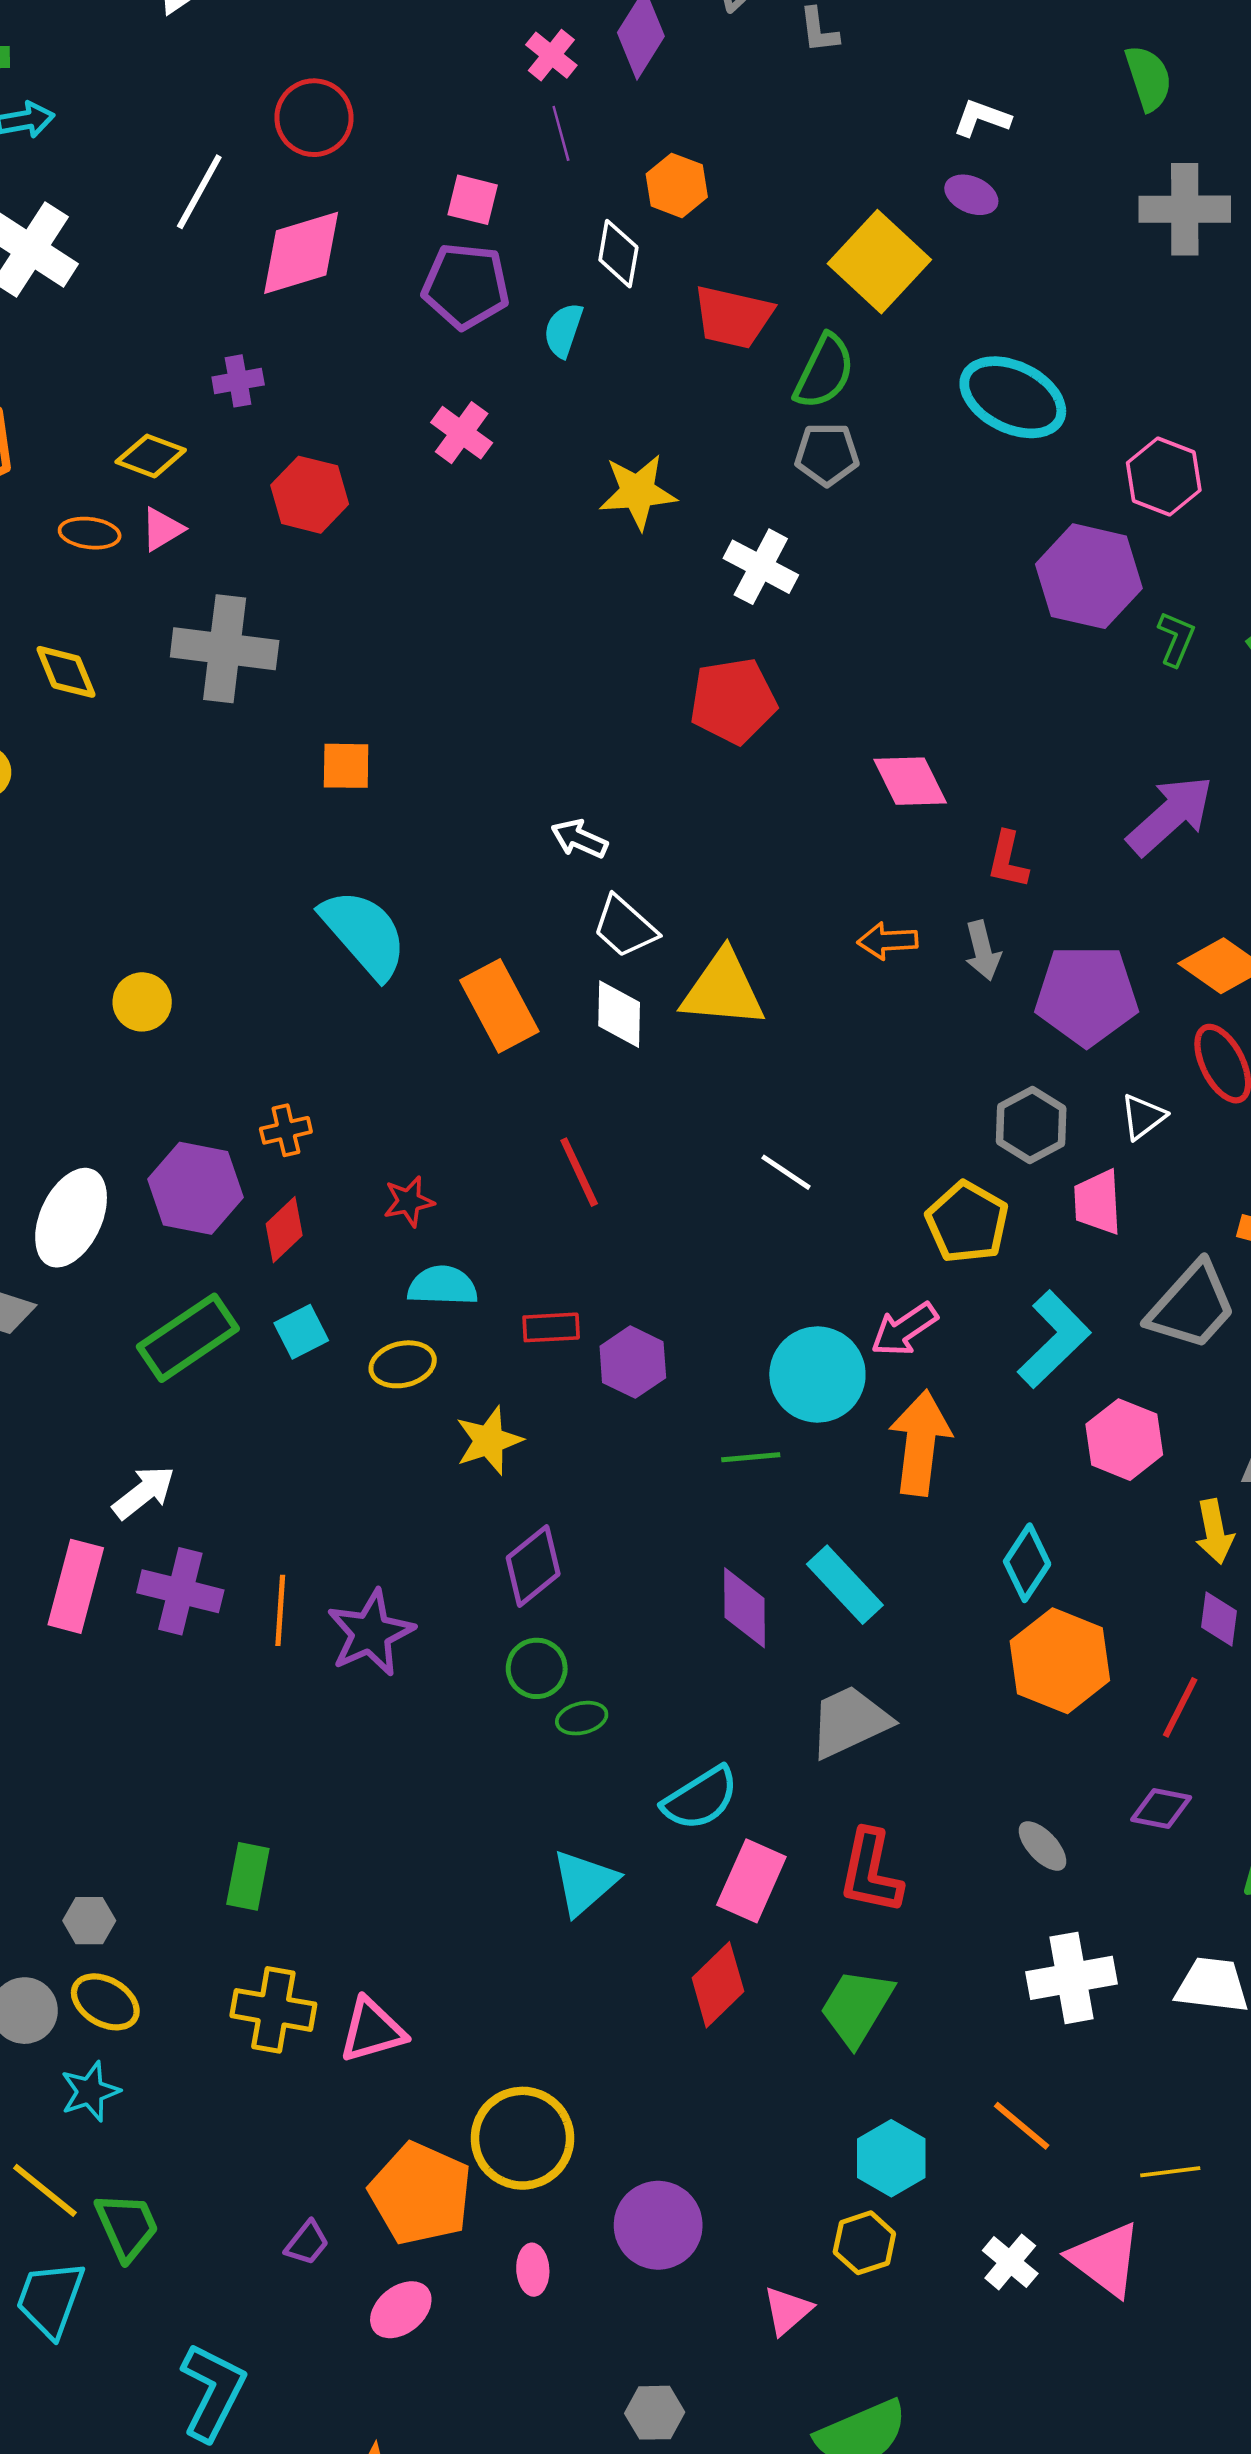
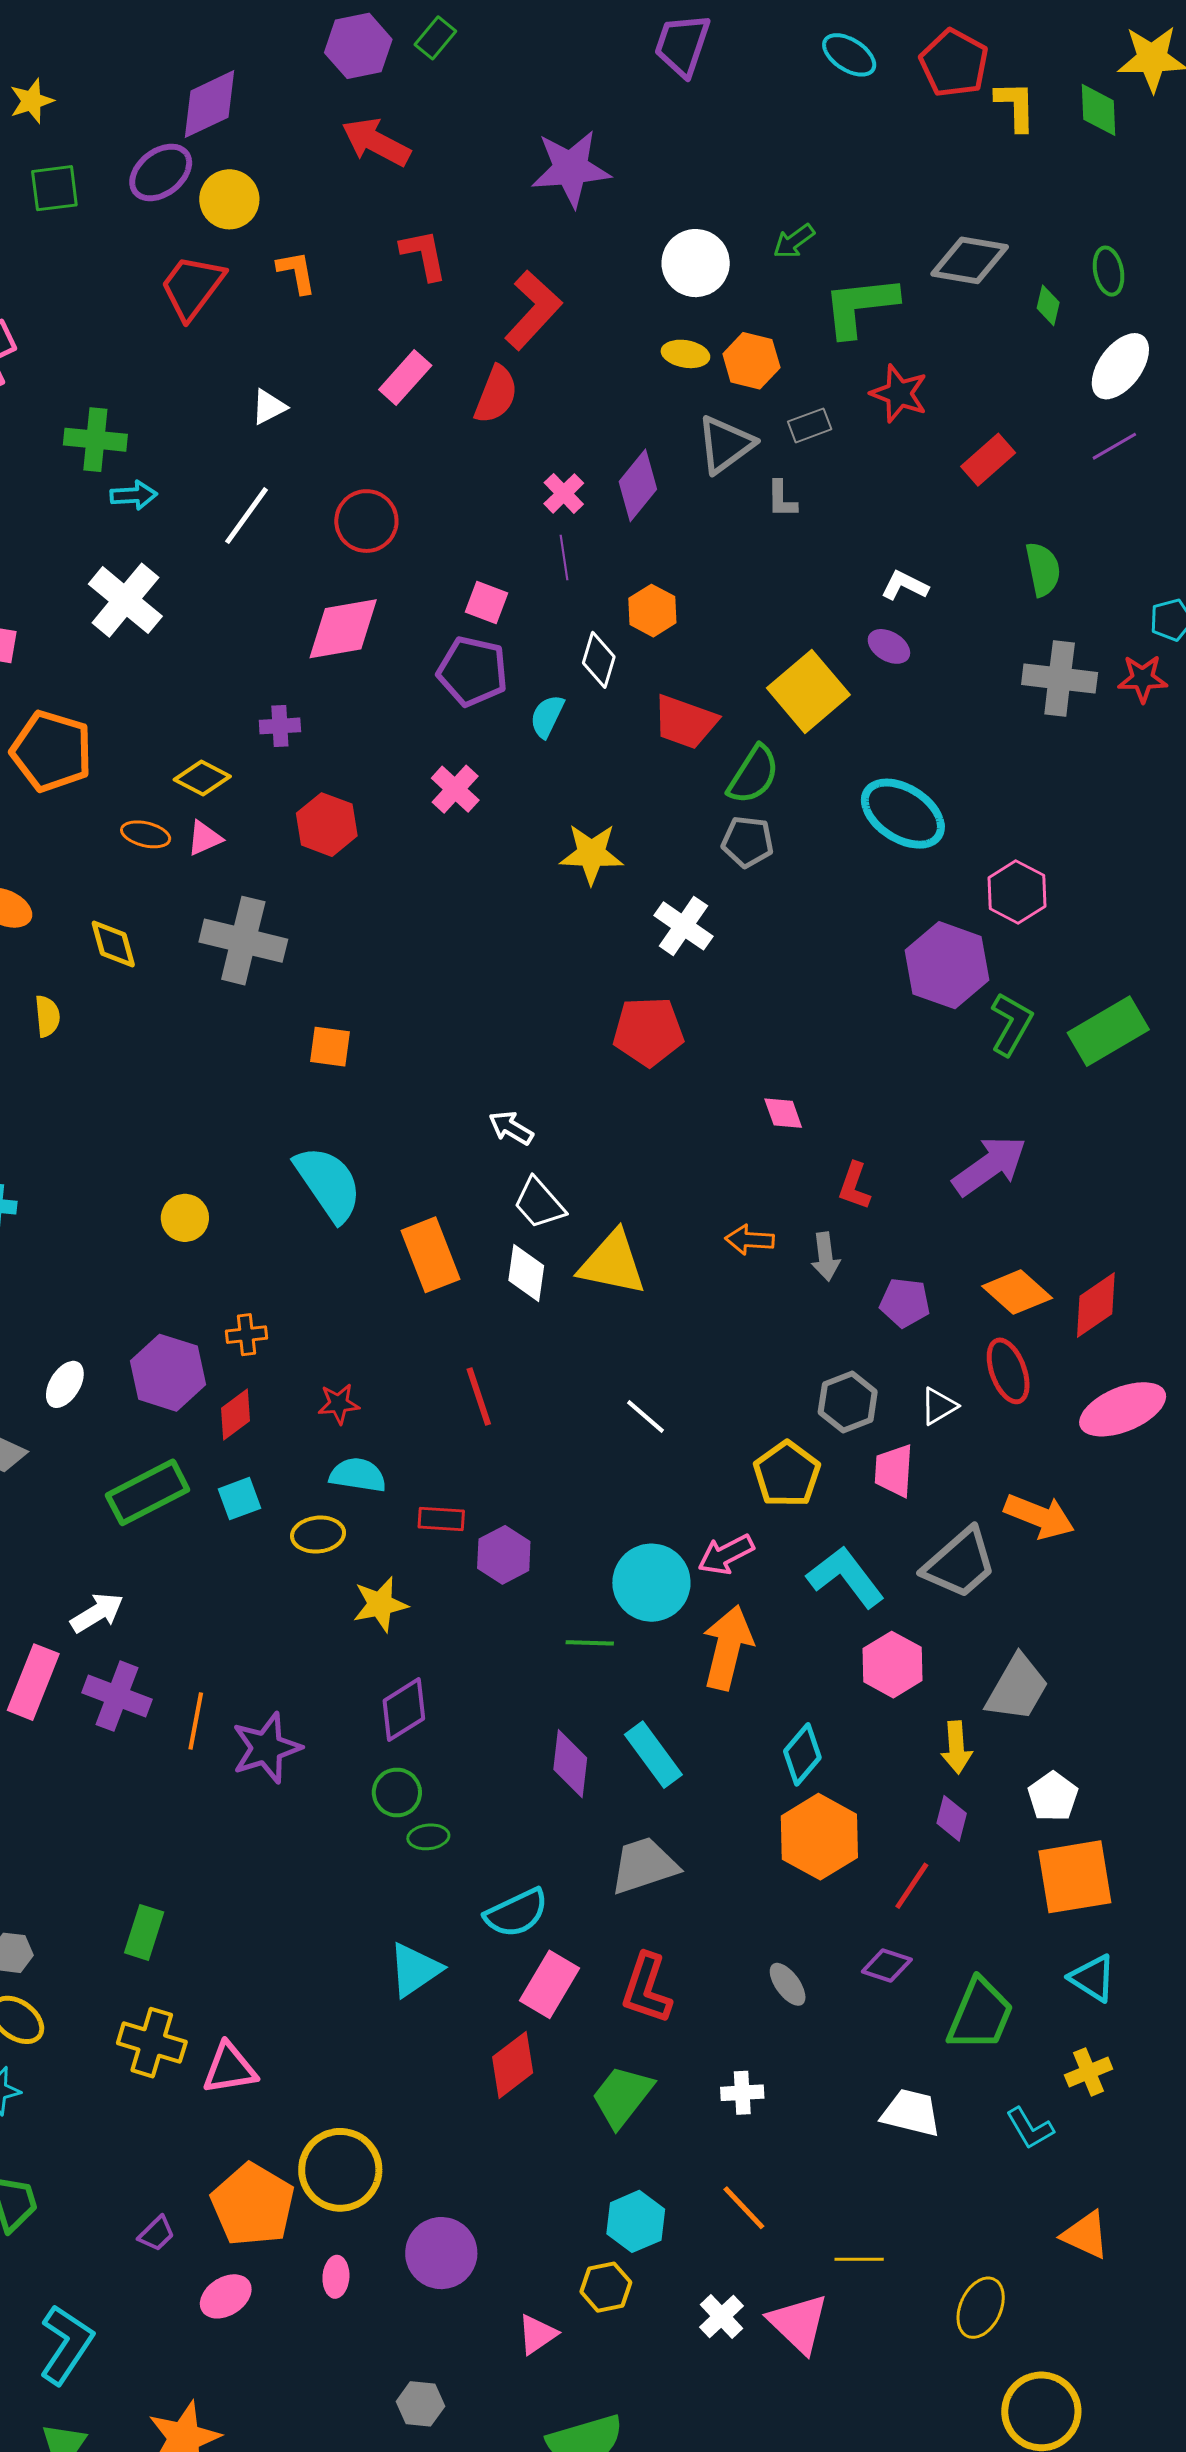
white line: (199, 192) -> (246, 516), moved
green L-shape: (1176, 639) -> (1011, 1024), size x1.4
pink diamond: (910, 781) -> (783, 1113), size x0.7
purple pentagon: (1087, 995) -> (905, 1303), size x0.6
yellow circle: (142, 1002) -> (185, 1218), moved
white ellipse: (71, 1218) -> (65, 1384), size x0.6
cyan L-shape: (1054, 1339) -> (846, 1577), turned -90
white cross: (1071, 1978) -> (742, 2093), moved, size x0.6

